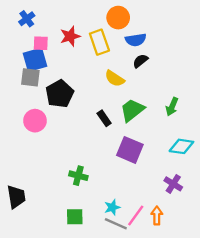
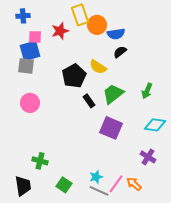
orange circle: (118, 18) -> (97, 25), moved
blue cross: (27, 19) -> (23, 16), turned 32
yellow rectangle: (99, 42) -> (80, 15), moved
black pentagon: (60, 94) -> (74, 76), moved
green cross: (78, 176) -> (40, 161), moved
black trapezoid: (16, 197) -> (23, 186), moved
orange arrow: (157, 216) -> (134, 184), turned -49
green square: (75, 217) -> (64, 185), turned 35

